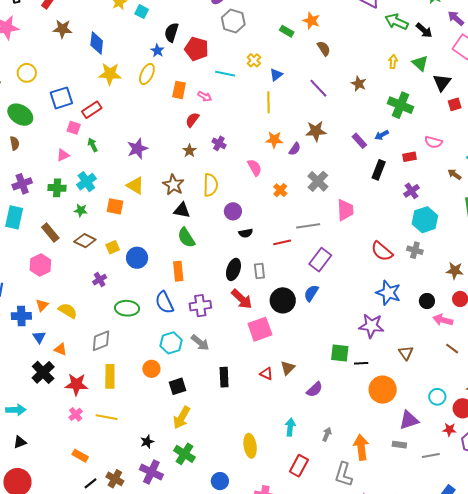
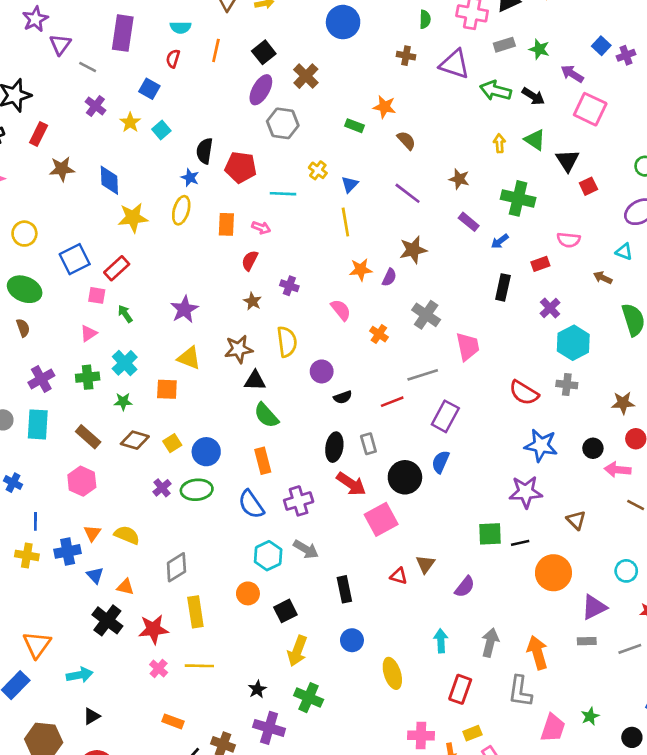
cyan square: (142, 12) -> (161, 130), turned 32
purple rectangle: (359, 141) -> (469, 222), moved
brown star: (173, 185) -> (239, 349), turned -30
green ellipse: (127, 308) -> (197, 490), moved
gray arrow: (327, 434) -> (490, 643), size x1.5
blue circle: (220, 481) -> (352, 640), moved

